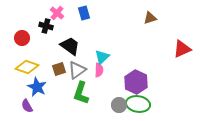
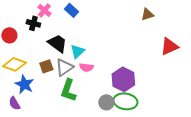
blue rectangle: (84, 13) -> (71, 10), turned -32
brown triangle: (150, 18) -> (147, 14), moved
cyan triangle: (102, 57) -> (77, 51), moved
pink semicircle: (99, 70) -> (86, 67), turned 96

